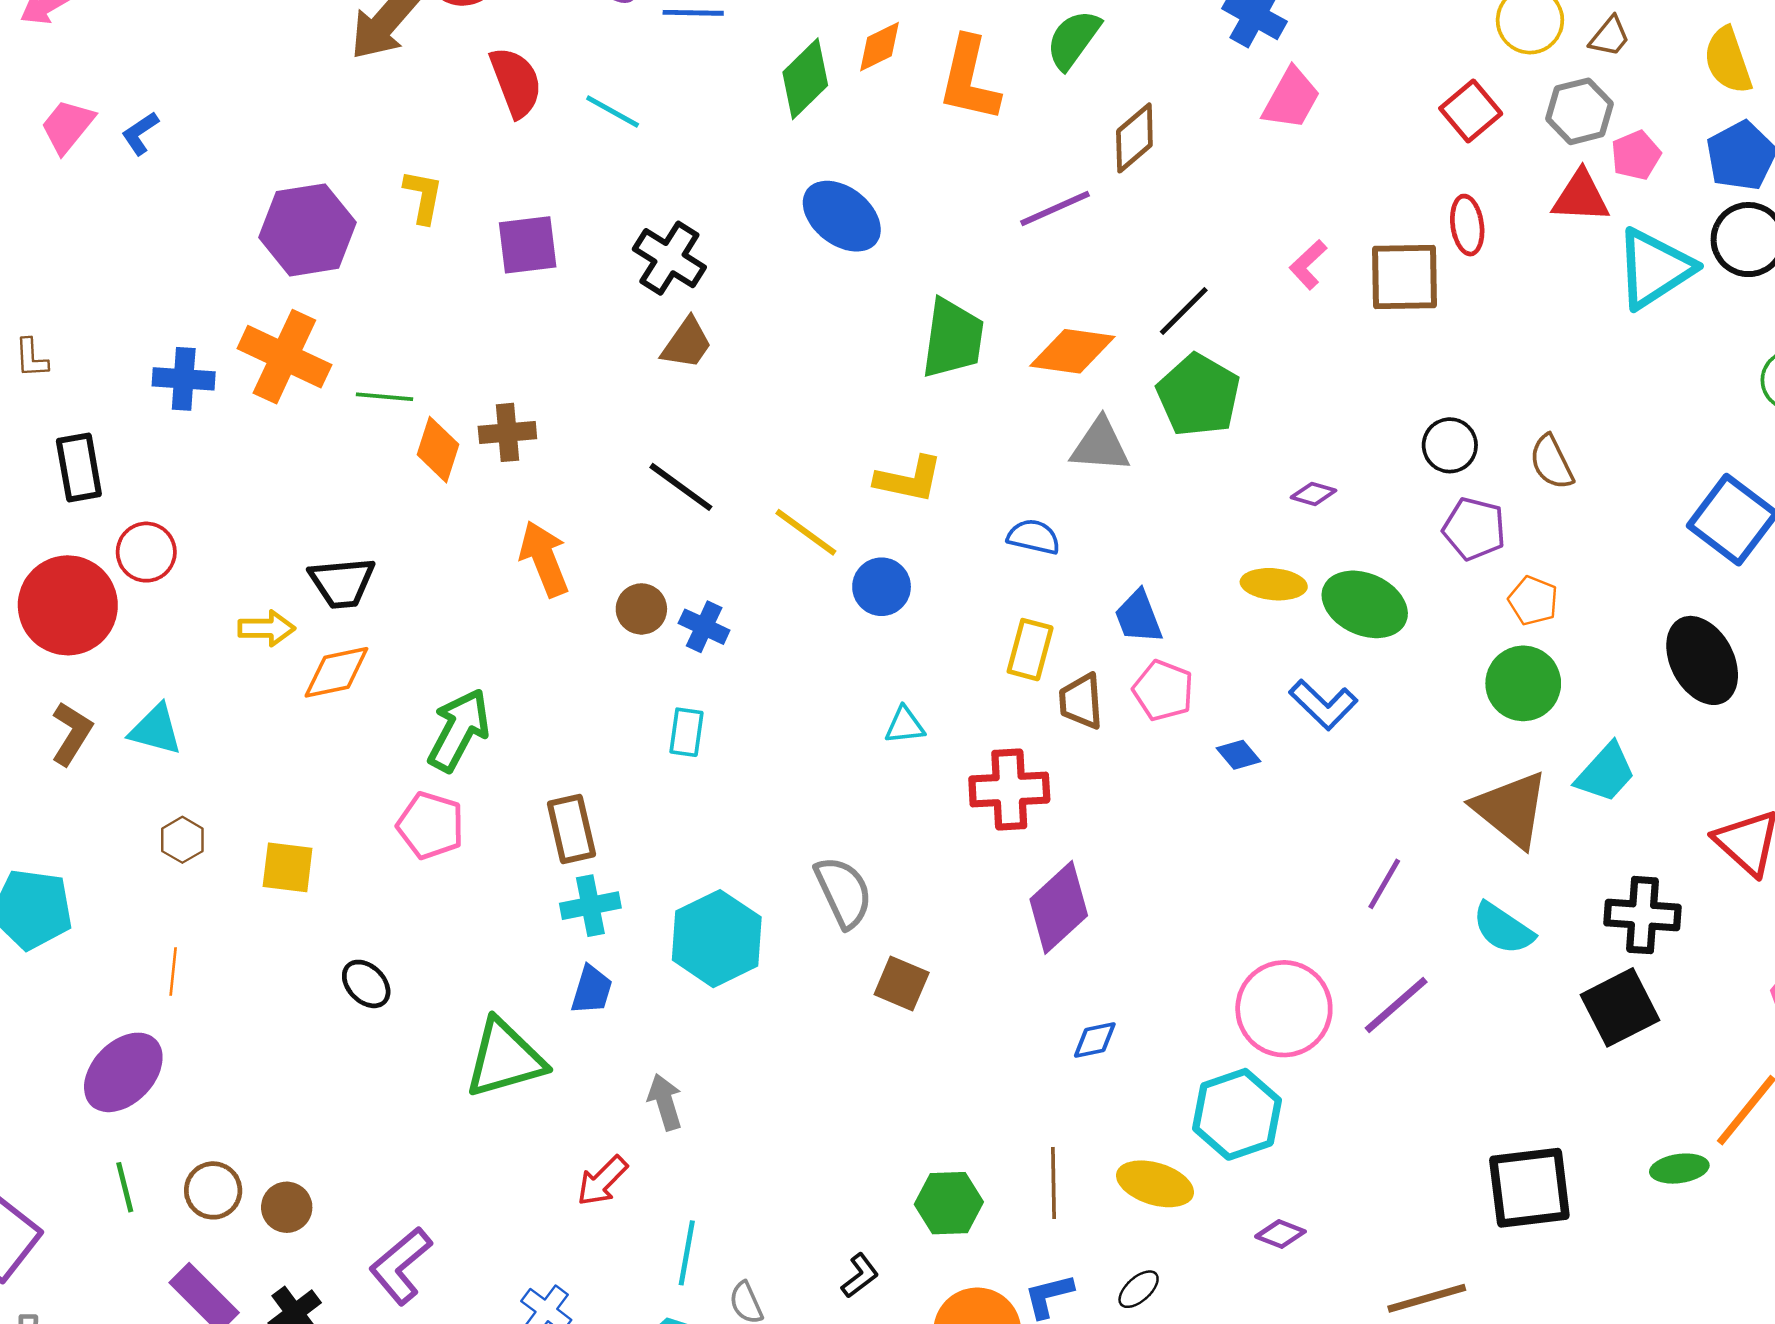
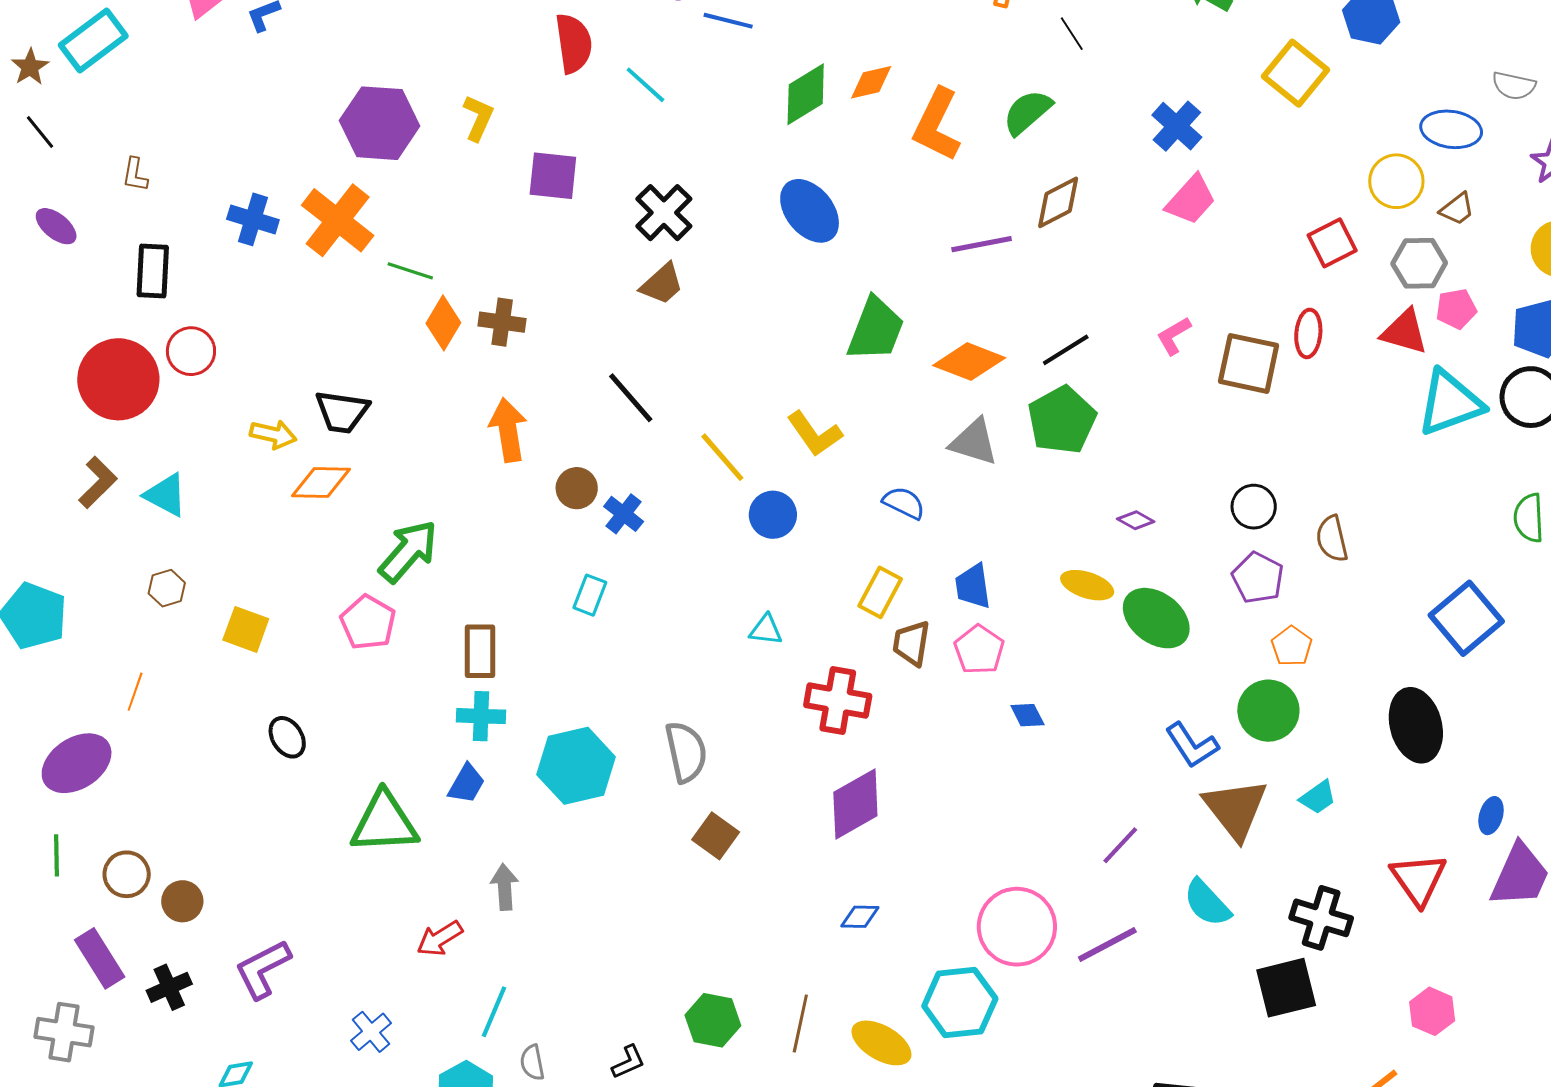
yellow L-shape: (909, 479) -> (815, 434), turned 30
blue L-shape: (1323, 705) -> (1192, 745), moved
cyan trapezoid: (1606, 773) -> (1318, 797), size x0.7

